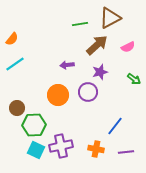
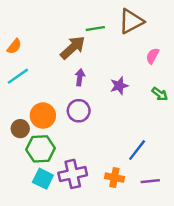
brown arrow: (97, 45) -> (73, 48), moved
pink semicircle: (128, 47) -> (153, 56), turned 144
purple arrow: (67, 65) -> (80, 77), turned 104
purple circle: (88, 92) -> (79, 111), moved
orange circle: (58, 95) -> (43, 116), moved

